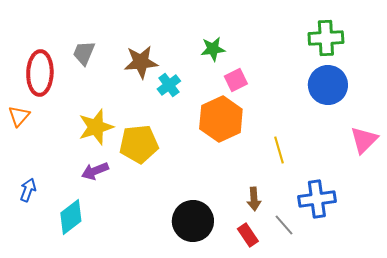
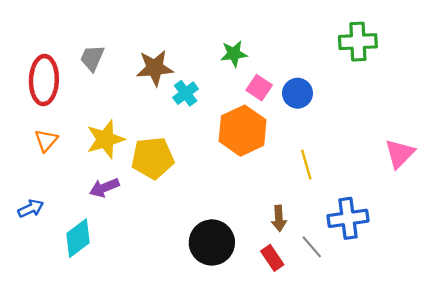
pink square: (236, 80) -> (259, 88), turned -30
blue circle: (328, 85) -> (298, 93), moved, size x0.7
orange triangle: (19, 116) -> (46, 140), moved
blue arrow: (28, 190) -> (31, 208), turned 45

